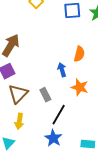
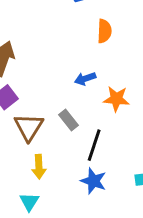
orange semicircle: (79, 54) -> (104, 31), moved
blue arrow: (62, 70) -> (85, 79), turned -80

